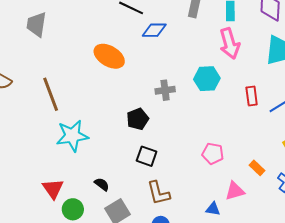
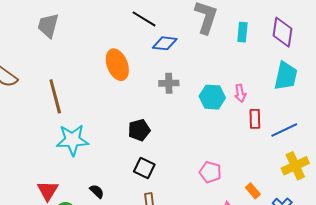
pink arrow: (230, 43) -> (240, 93), moved, size x0.6
orange ellipse: (109, 56) -> (117, 65), turned 32
gray cross: (165, 90) -> (169, 83), moved

